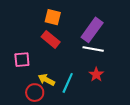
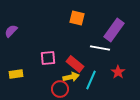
red rectangle: (51, 39) -> (75, 64), moved
white line: (93, 49) -> (100, 48), moved
yellow arrow: (46, 80) -> (71, 77), turned 140

